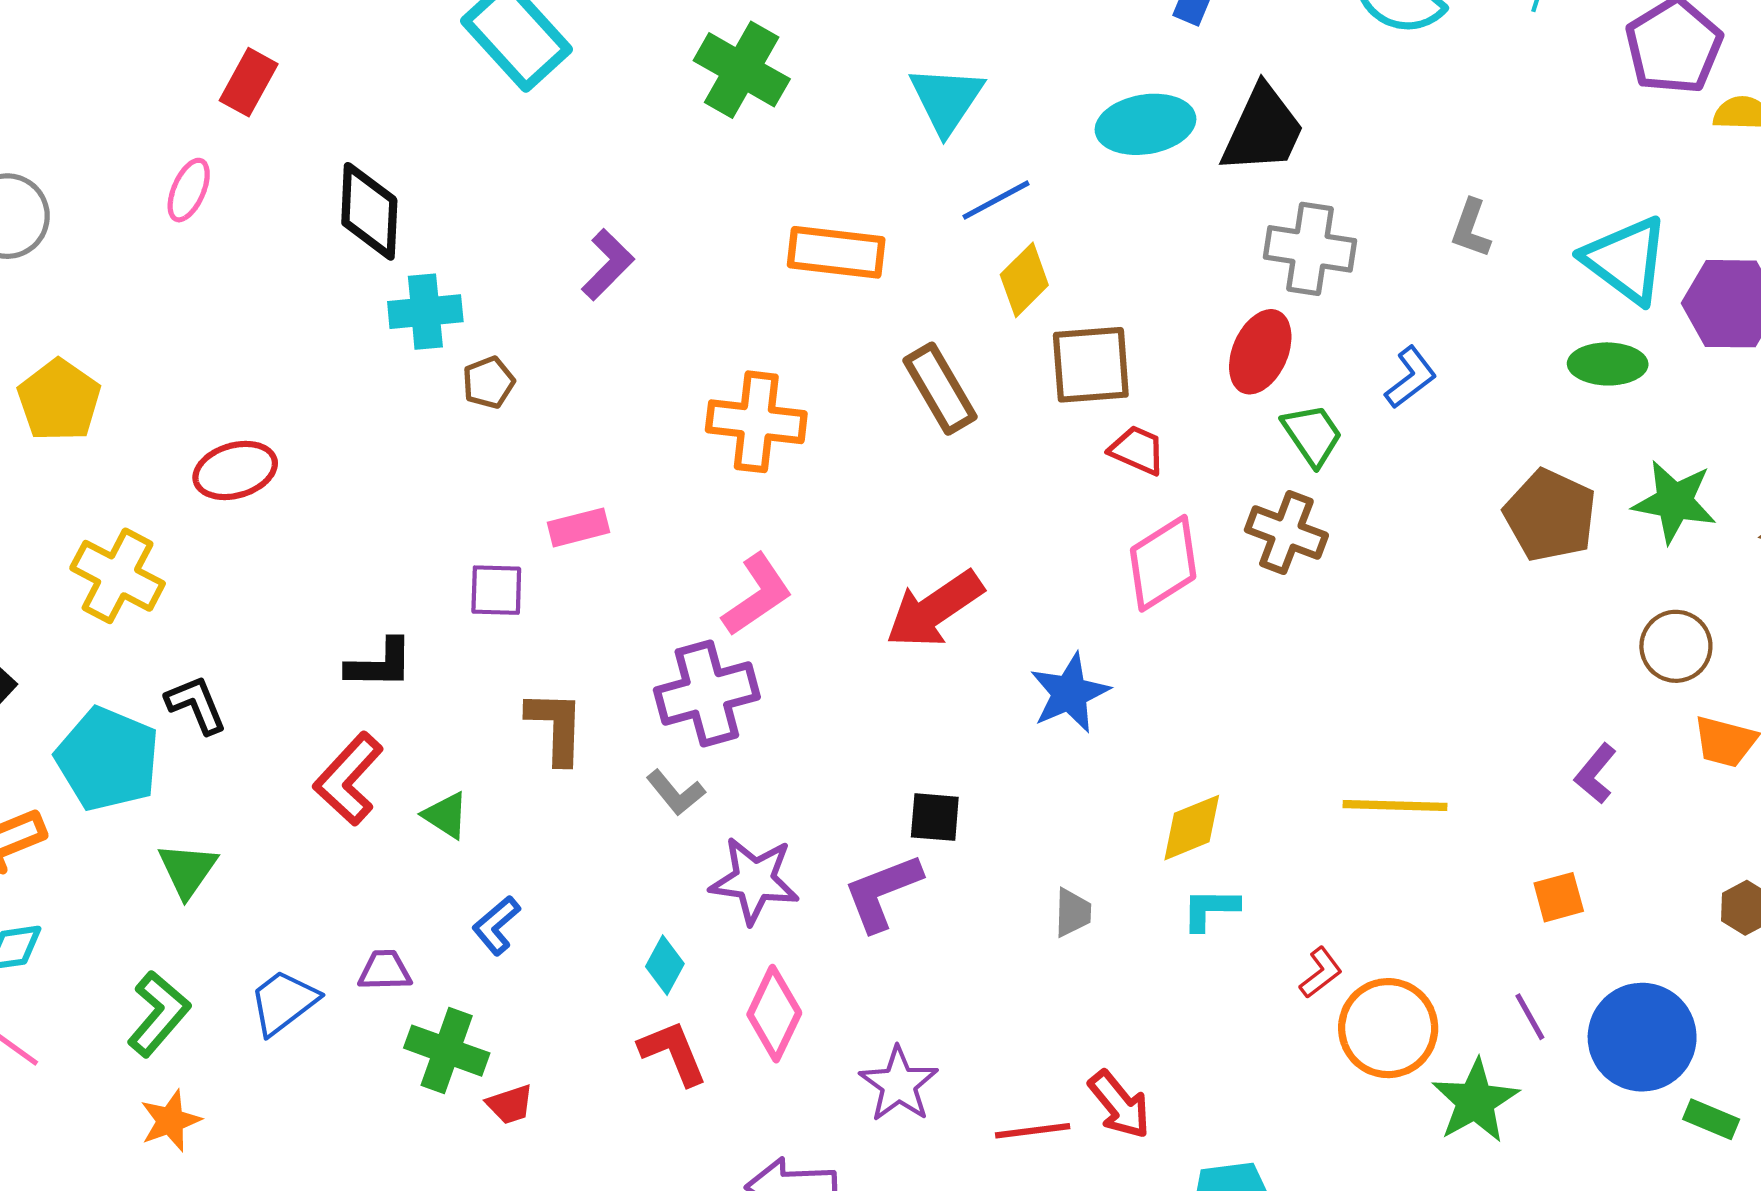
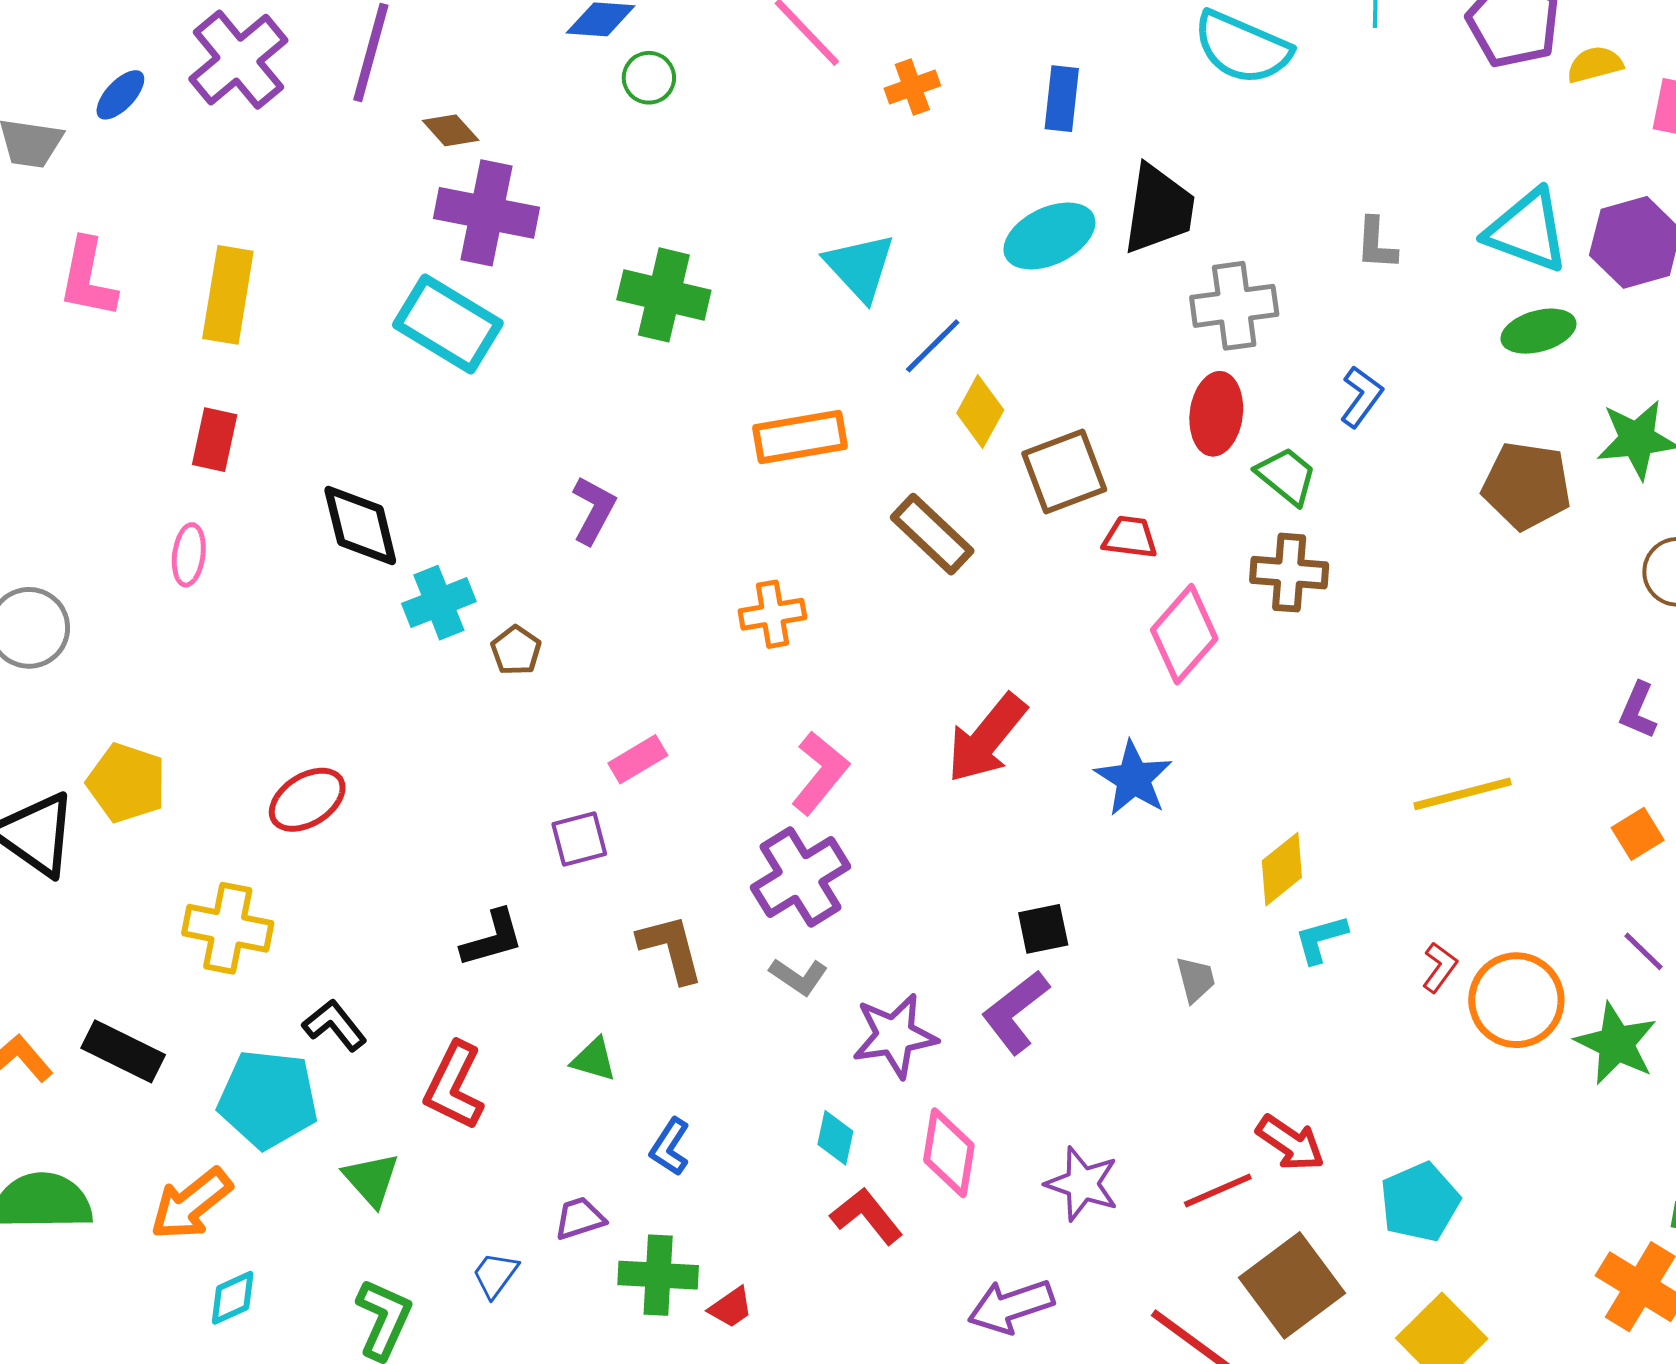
orange cross: (756, 422) -> (772, 614), size x0.7
red L-shape: (348, 779) -> (454, 1086), moved
blue trapezoid: (283, 1002) -> (495, 1275), size x0.7

